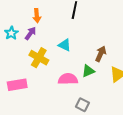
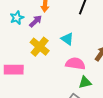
green triangle: (88, 71) -> (85, 82), moved
pink semicircle: (68, 79) -> (75, 64), moved

